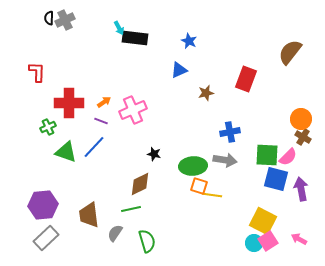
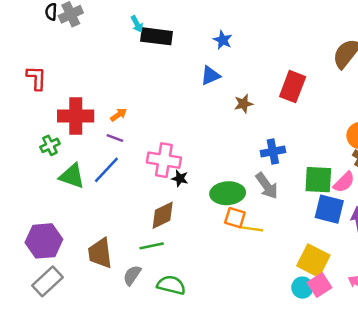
pink cross: (133, 110) -> (164, 160), moved, turned 32
gray arrow: (225, 160) -> (267, 186), turned 45
green semicircle: (147, 241) -> (171, 285), turned -60

